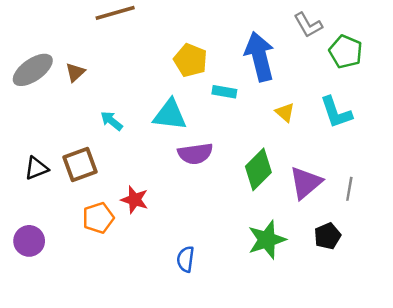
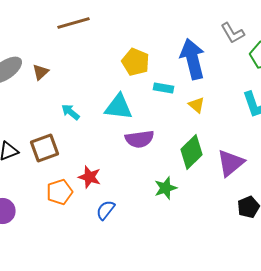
yellow triangle: (285, 112) -> (197, 105), moved
green star: (267, 240) -> (166, 188), moved, size x0.7
blue semicircle: (186, 259) -> (106, 210), moved, turned 30

